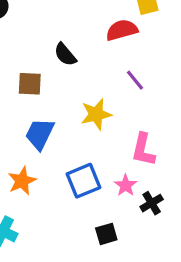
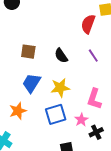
red semicircle: (122, 30) -> (88, 24), turned -60
black semicircle: (65, 54) -> (61, 56), moved
yellow star: (96, 114) -> (60, 88), moved

